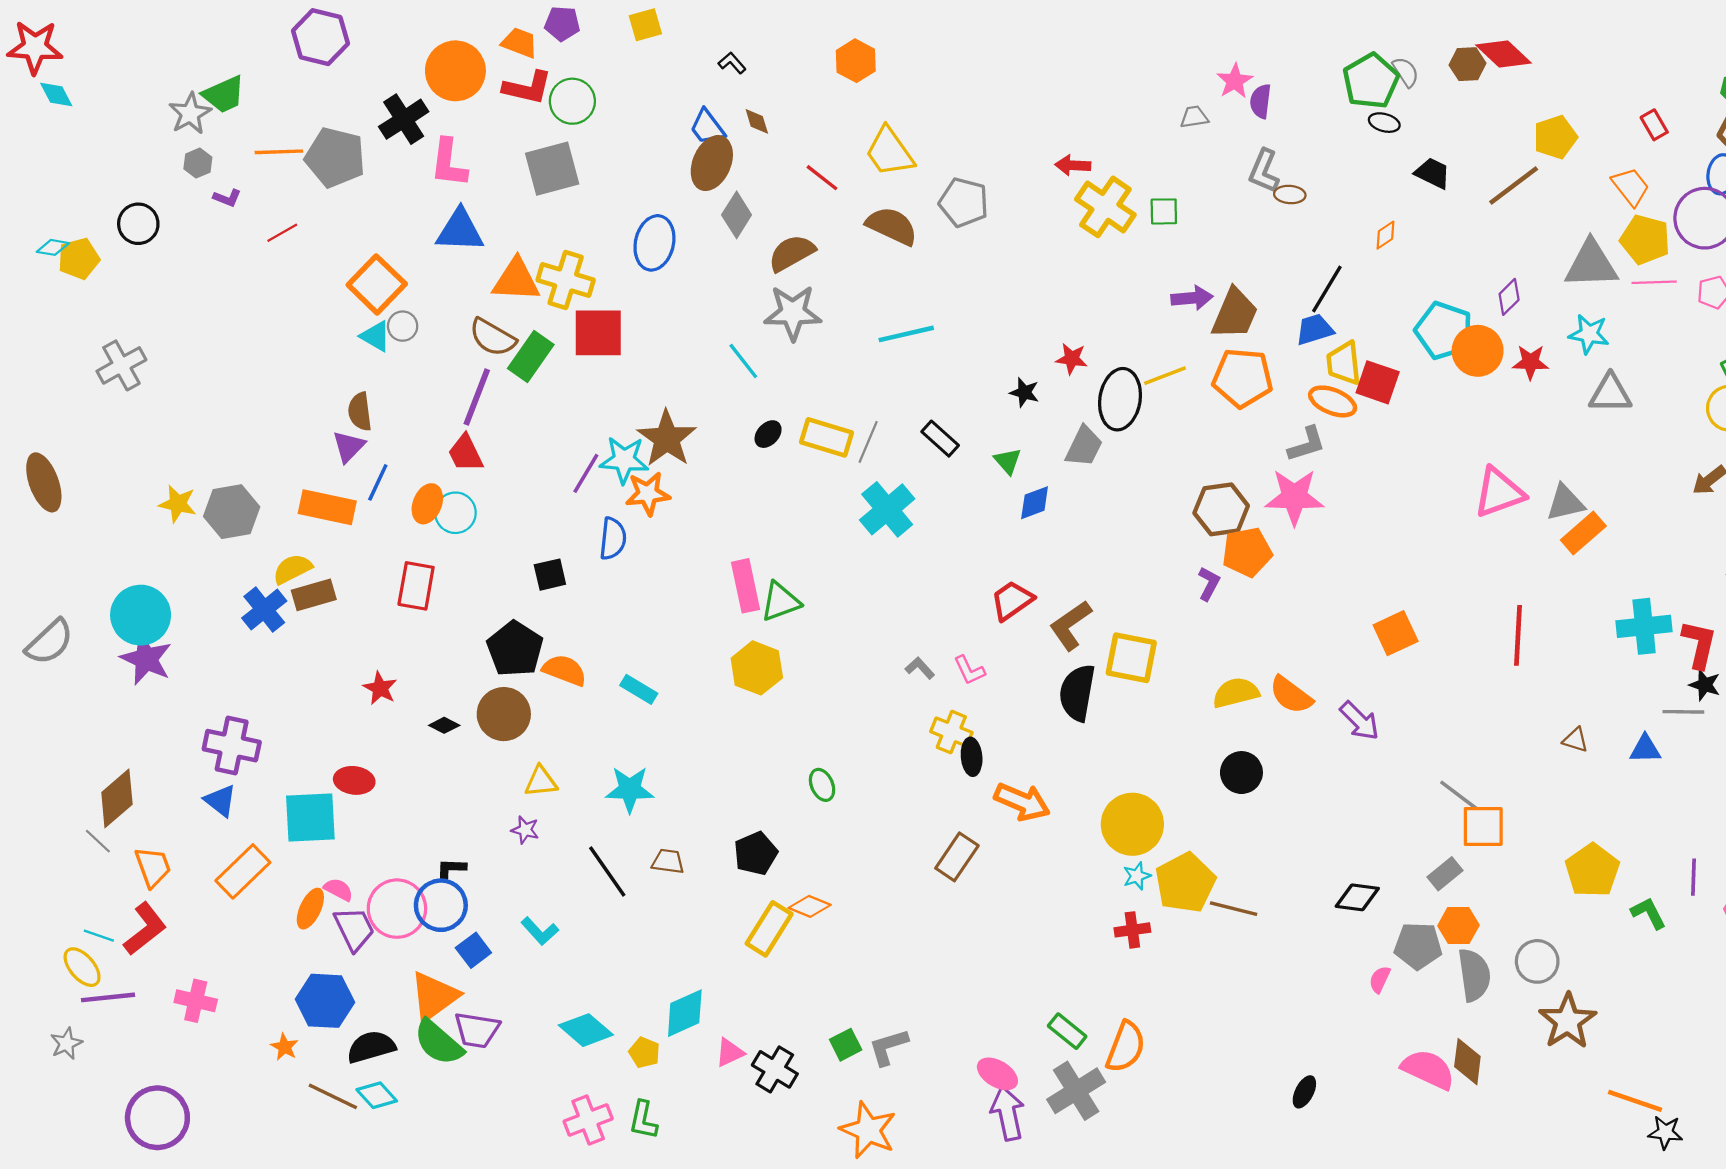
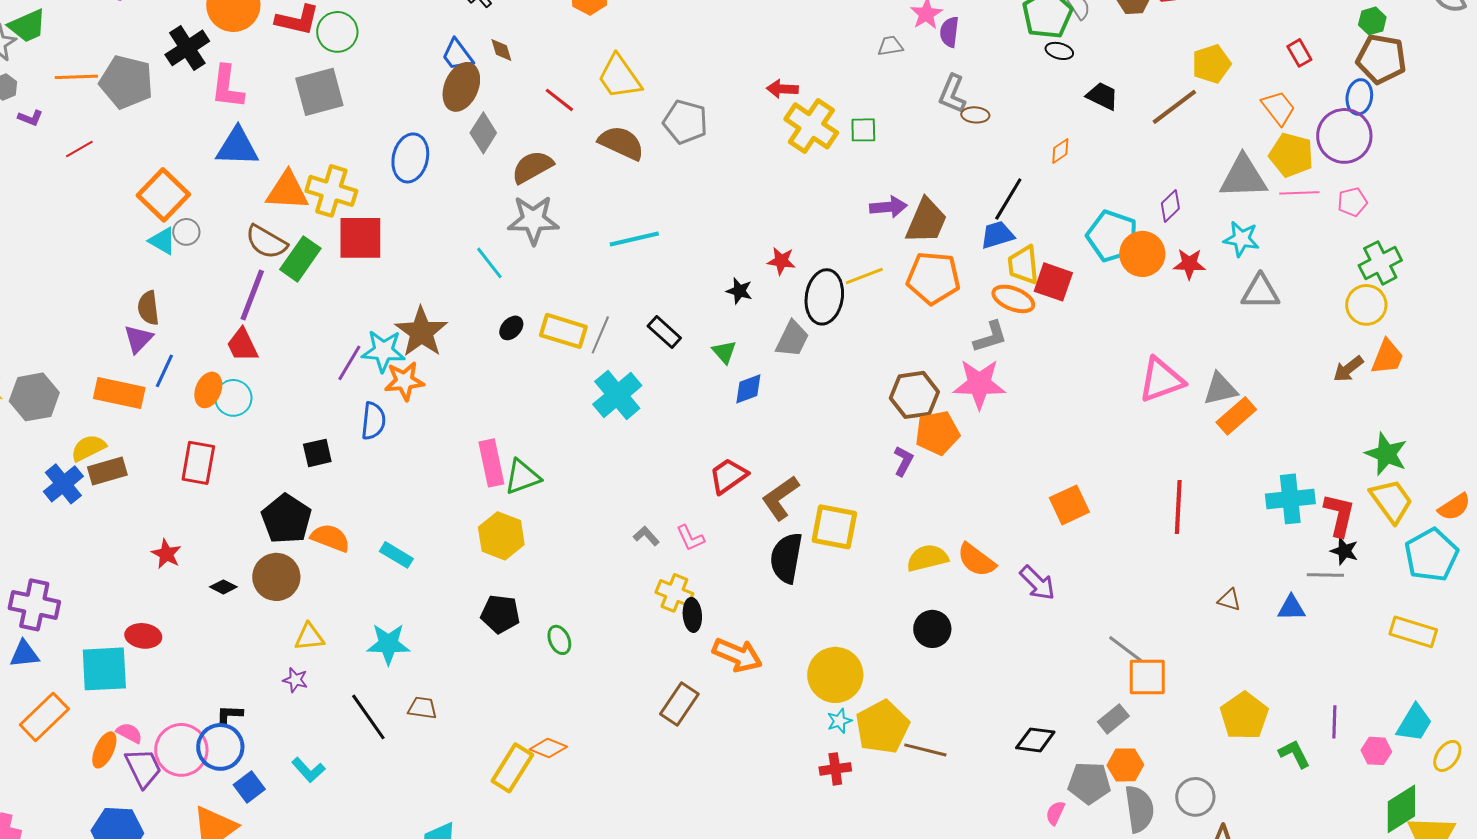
blue triangle: (220, 801) -> (24, 654), turned -44
black pentagon: (756, 853) -> (500, 614), moved, turned 30

